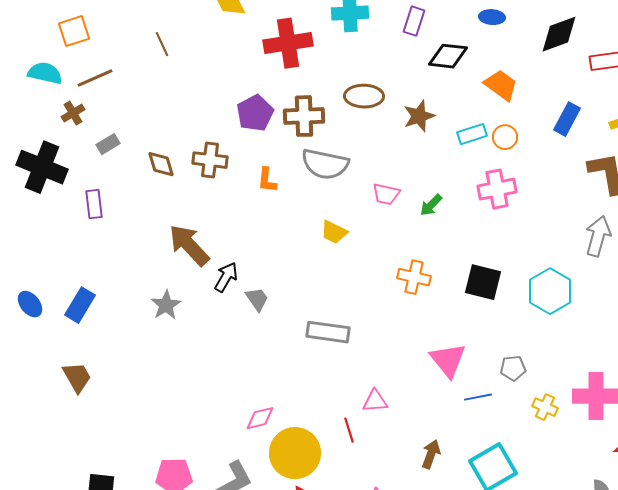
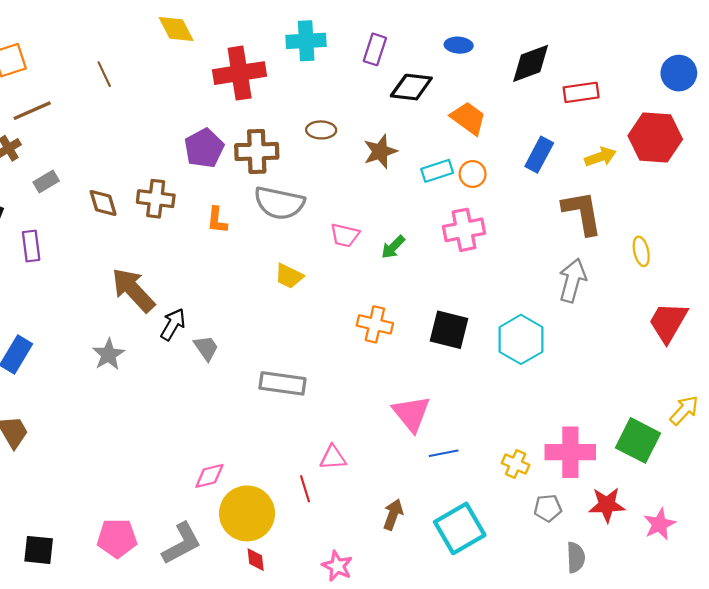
brown ellipse: (364, 96) -> (321, 130), size x0.7
gray pentagon: (513, 368) -> (548, 508), moved

